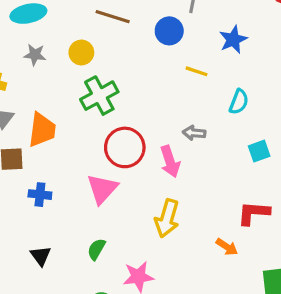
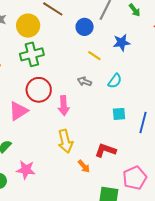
yellow circle: (81, 53) -> (28, 26), size x1.5
gray arrow: (194, 133) -> (84, 81), moved
yellow arrow: (167, 218) -> (65, 141), moved, turned -45

